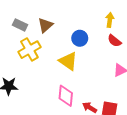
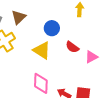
red semicircle: (114, 41) -> (72, 47), moved

